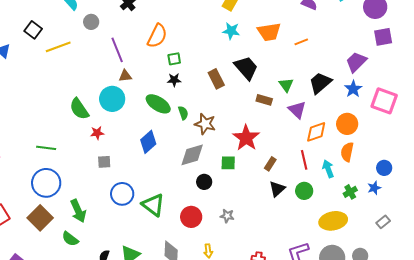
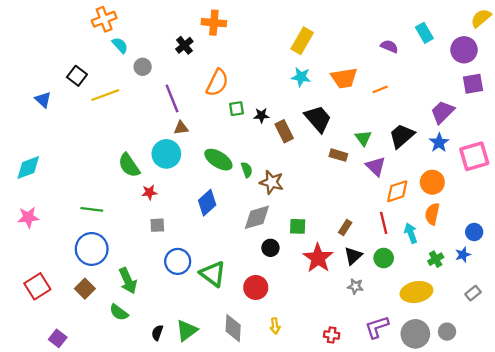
black star: (174, 80) -> (261, 115), moved
pink square: (384, 101) -> (474, 156), turned -36
red star: (246, 138) -> (318, 258), moved
gray star: (227, 216) -> (355, 286), moved
brown square: (40, 218) -> (85, 289), size x0.7

